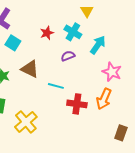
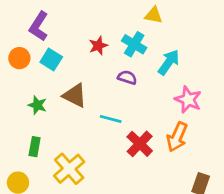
yellow triangle: (87, 11) -> (154, 15), turned -48
purple semicircle: (68, 56) -> (127, 77), turned 40
red cross: (77, 104) -> (140, 144), turned 36

